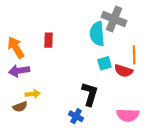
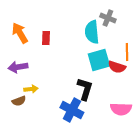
gray cross: (114, 19) -> (108, 18), size x0.7
orange arrow: (16, 48) -> (20, 33), moved
cyan square: (105, 63) -> (99, 60), size x1.6
blue cross: (76, 116) -> (72, 110), size x1.6

